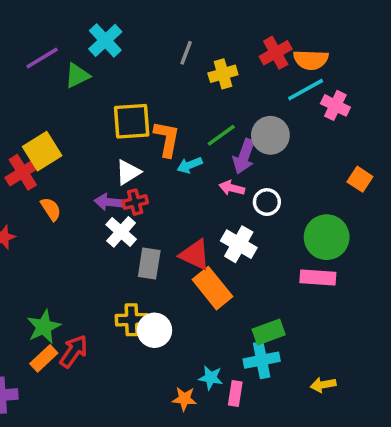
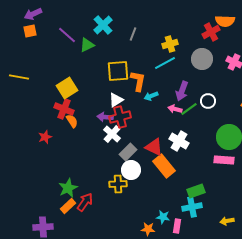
gray line: (186, 53) -> (133, 34), moved
red cross: (276, 53) -> (211, 32), moved
purple line: (42, 58) -> (67, 35), turned 72
orange semicircle: (311, 60) -> (225, 21), moved
cyan line: (306, 90) -> (165, 63), moved
green line: (221, 135) -> (189, 109), moved
gray circle: (270, 135) -> (202, 59), moved
red cross: (23, 172) -> (64, 109), moved, turned -36
red cross: (135, 202) -> (120, 117), size x1.5
white circle: (267, 202) -> (208, 101), moved
gray rectangle: (149, 264) -> (128, 152), turned 36
white circle: (154, 330) -> (131, 170), moved

